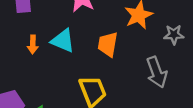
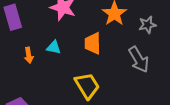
cyan triangle: (63, 41) -> (54, 47), size x0.7

